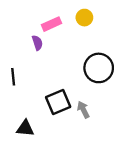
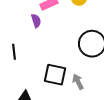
black square: (58, 102) -> (55, 75), turned 35

